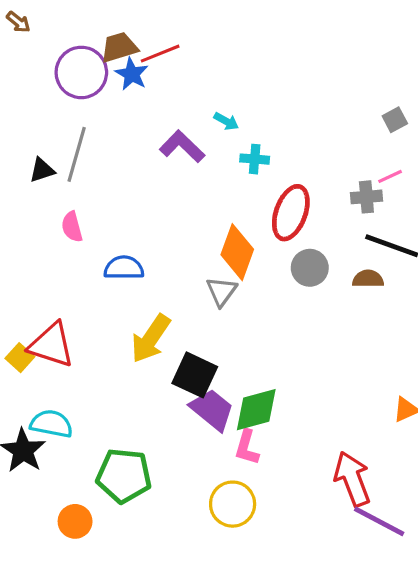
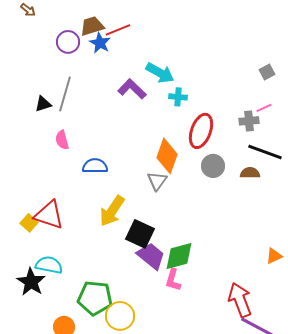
purple circle: (81, 72) -> (68, 42), size x0.7
cyan arrow: (226, 121) -> (160, 73), size x1.8
yellow circle: (233, 504) -> (120, 316), moved

